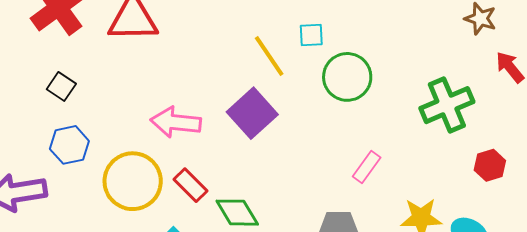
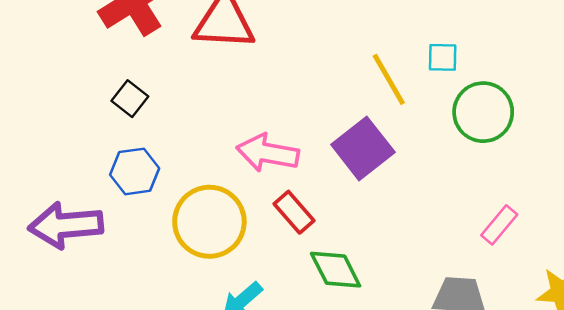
red rectangle: (191, 185) -> (294, 212), moved

